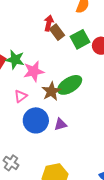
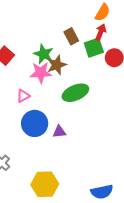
red arrow: (49, 23) -> (101, 32), moved
green star: (15, 60) -> (44, 54), moved
brown star: (51, 91) -> (57, 65), moved

